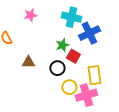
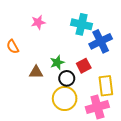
green star: (62, 45) -> (57, 62), moved
red square: (73, 56) -> (84, 66), turned 32
yellow circle: (69, 87) -> (65, 99), moved, size x1.5

